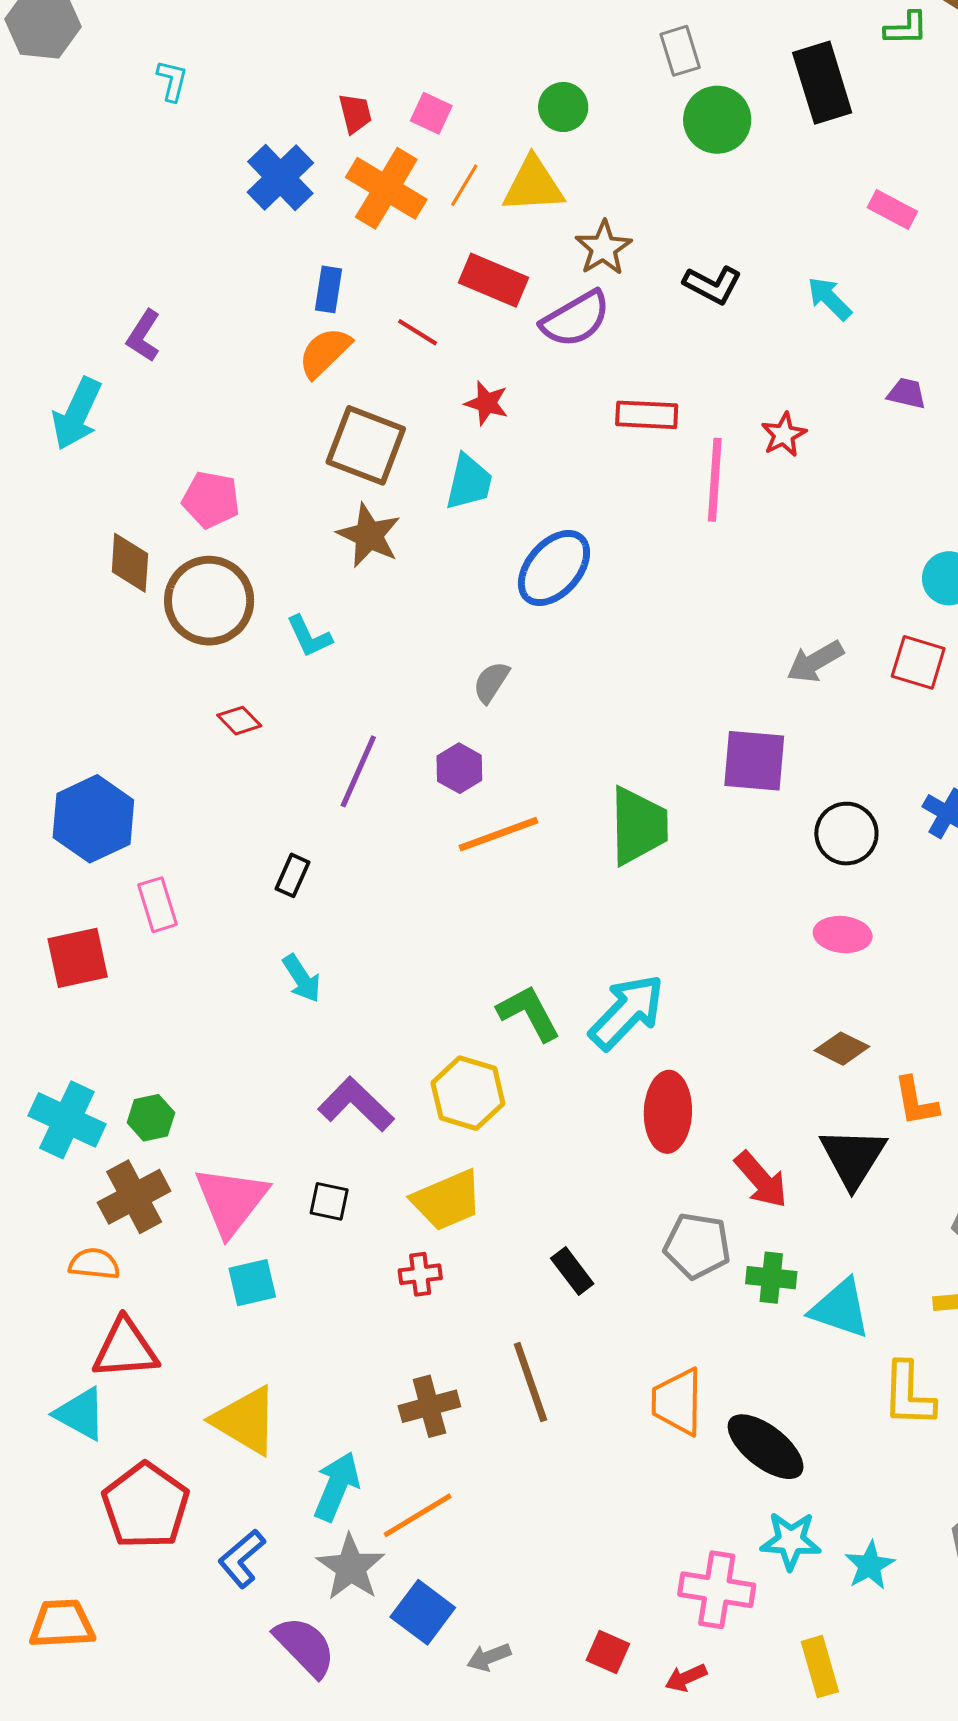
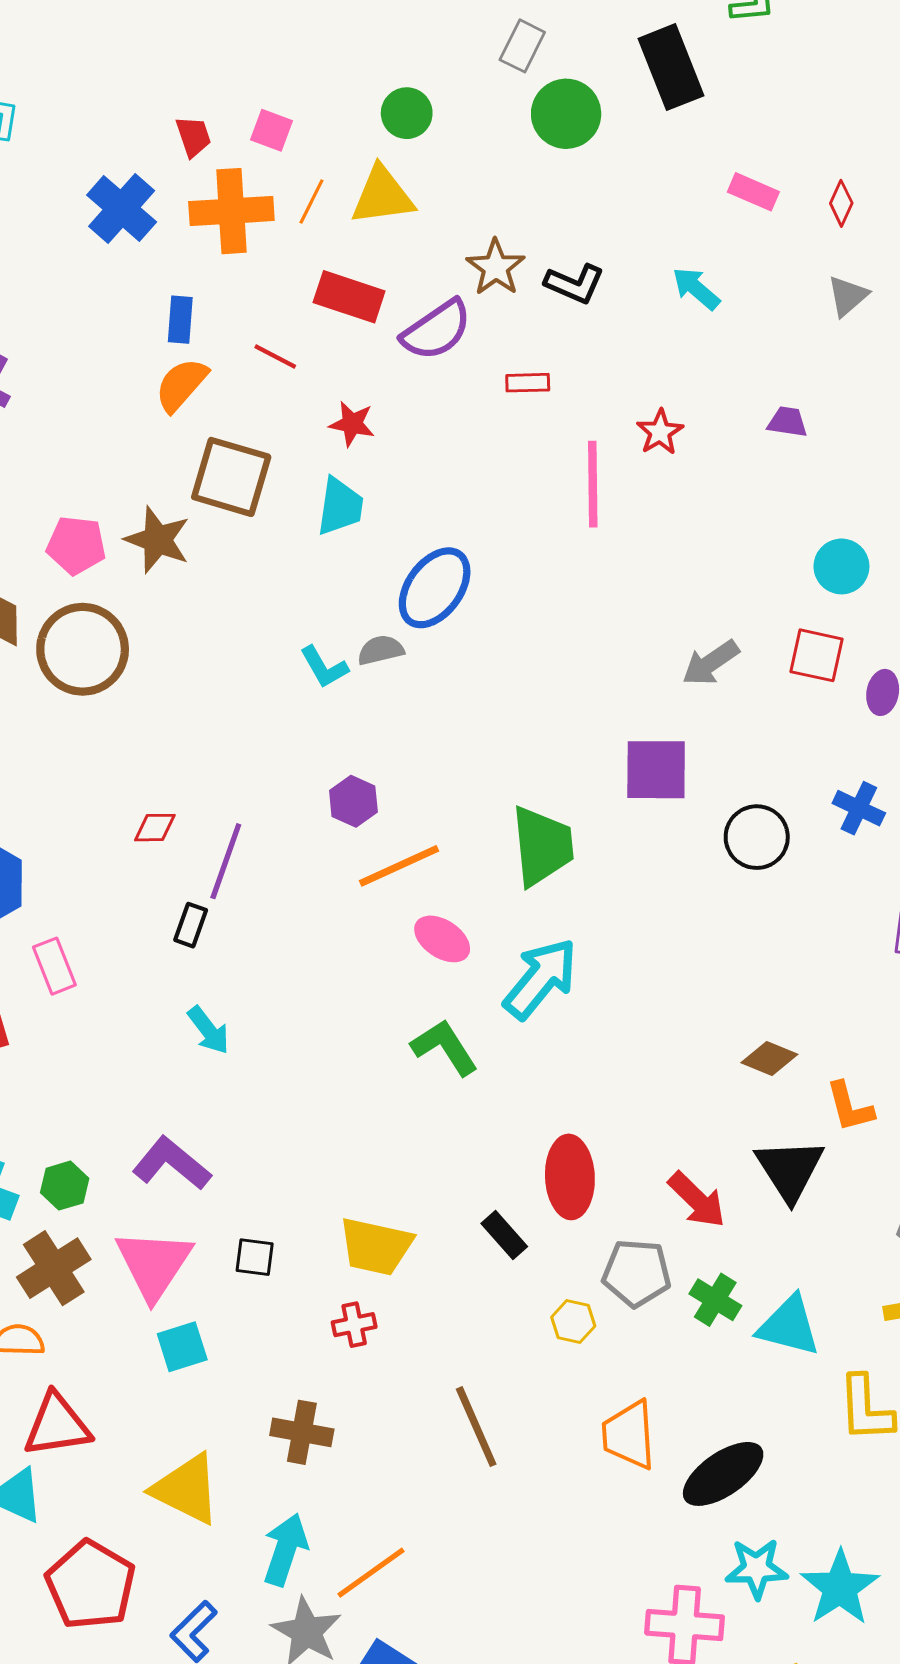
gray rectangle: (680, 51) -> (522, 46), turned 48
orange cross: (386, 188) -> (231, 211), turned -30
brown star: (603, 248) -> (496, 267), moved
purple trapezoid: (907, 393) -> (787, 422), moved
red rectangle: (647, 415) -> (528, 383), moved, size x0.7
brown star: (369, 535) -> (158, 540), moved
cyan L-shape: (309, 636) -> (324, 667), moved
gray semicircle: (491, 682) -> (381, 650), moved, turned 48
red diamond: (239, 721) -> (155, 828), moved, turned -42
purple line: (358, 771) -> (226, 861), moved
pink ellipse: (843, 935) -> (442, 939), moved, turned 32
cyan arrow: (627, 1012) -> (540, 979), moved
yellow hexagon: (468, 1093) -> (573, 1322), moved, size x0.6
purple L-shape: (356, 1104) -> (172, 1163), moved
red ellipse: (668, 1112) -> (570, 1177), moved
yellow trapezoid: (447, 1200) -> (376, 1246), turned 40
black rectangle: (572, 1271) -> (504, 1235), moved
green cross: (771, 1278) -> (715, 1300), turned 30
brown cross: (429, 1406) -> (302, 1432), moved, turned 30
black ellipse: (766, 1447) -> (723, 1474), turned -68
cyan star: (870, 1565) -> (840, 1588), size x1.5

